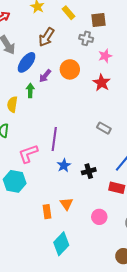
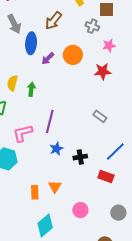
blue ellipse: (27, 62) -> (31, 43), turned -40
red star: (102, 83) -> (103, 71), turned 30
green arrow: (30, 90) -> (31, 89), moved
pink circle: (99, 217) -> (80, 210), moved

